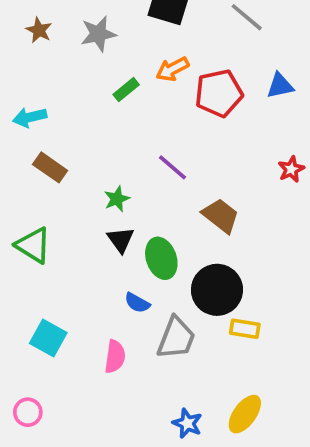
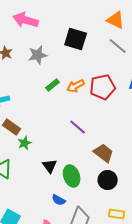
orange arrow: (172, 69) -> (76, 86), moved
green star: (117, 199) -> (25, 143), moved
black circle: (217, 290) -> (108, 180), moved, size x0.7

